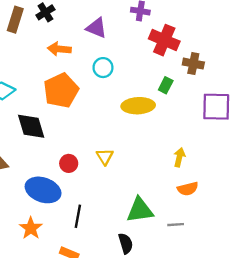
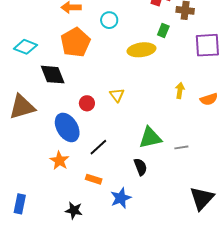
orange semicircle: (188, 189) -> (209, 99), moved
blue ellipse: (43, 190) -> (67, 127), turned 44
black line: (78, 216) -> (98, 147), turned 42

